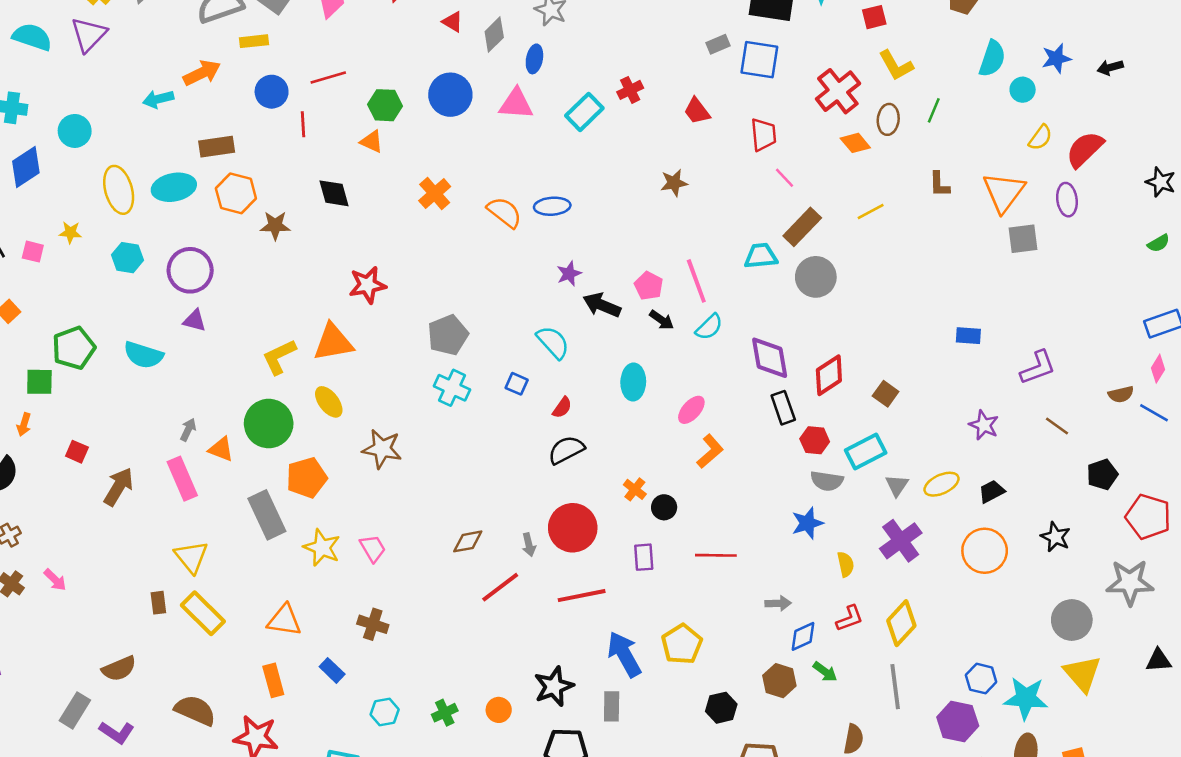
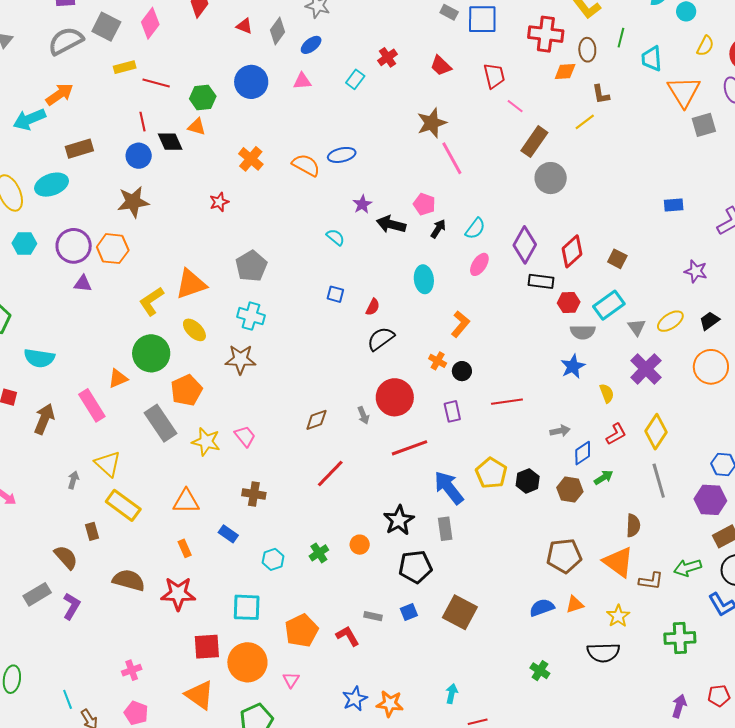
yellow rectangle: (254, 41) -> (125, 67), moved
gray rectangle: (718, 44) -> (449, 12), turned 60
blue ellipse: (534, 59) -> (311, 45), turned 50
red line: (328, 77) -> (156, 83), turned 40
red cross: (838, 91) -> (546, 34), turned -36
blue circle: (272, 92) -> (139, 156), moved
cyan arrow: (158, 99) -> (29, 119), size x1.4
pink triangle: (516, 104) -> (302, 81), size x0.7
cyan rectangle: (584, 112) -> (355, 79), size x0.7
orange diamond: (855, 143) -> (565, 71), turned -45
brown star: (674, 183) -> (432, 123), size x1.4
brown L-shape: (939, 184) -> (601, 94), moved
orange hexagon: (236, 193) -> (113, 249), moved
black diamond: (334, 193) -> (170, 142), moved
brown star: (275, 226) -> (133, 202), size x1.4
cyan trapezoid: (761, 256) -> (652, 59), moved, turned -80
pink line: (696, 281) -> (452, 158), moved
red star: (368, 285) -> (219, 202), moved, size x0.7
black arrow: (662, 320) -> (438, 229), turned -84
gray pentagon: (448, 335) -> (251, 266), moved
cyan semicircle: (553, 342) -> (335, 237), moved, size x0.7
cyan semicircle: (143, 355) -> (39, 358), moved
purple diamond: (770, 358) -> (525, 245), turned 48
cyan cross: (452, 388) -> (251, 316), moved
black rectangle: (783, 408) -> (541, 281), turned -55
pink ellipse: (691, 410) -> (479, 264), moved
gray arrow: (188, 430) -> (73, 480), moved
orange triangle: (221, 449) -> (118, 378), turned -35
orange L-shape: (710, 451) -> (460, 324), moved
red line: (500, 587) -> (330, 473), moved
brown rectangle: (158, 603) -> (92, 531), moved
brown semicircle: (119, 669) -> (66, 557), turned -100
green arrow: (825, 672) -> (604, 477), turned -60
orange rectangle: (273, 680) -> (185, 548), size x0.7
black hexagon: (721, 708) -> (528, 481), moved
gray rectangle: (75, 710) -> (37, 594), turned 36
purple L-shape: (117, 732) -> (72, 606), turned -84

